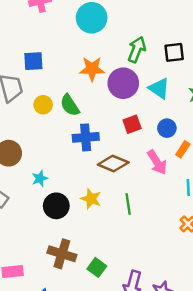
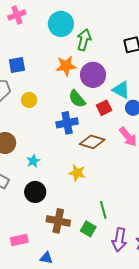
green arrow: (137, 49) -> (84, 40), moved
cyan triangle: (159, 88) -> (121, 90), moved
green semicircle: (70, 105) -> (77, 99), moved
green line: (128, 204) -> (103, 210), moved
black circle: (56, 206) -> (35, 192), moved

